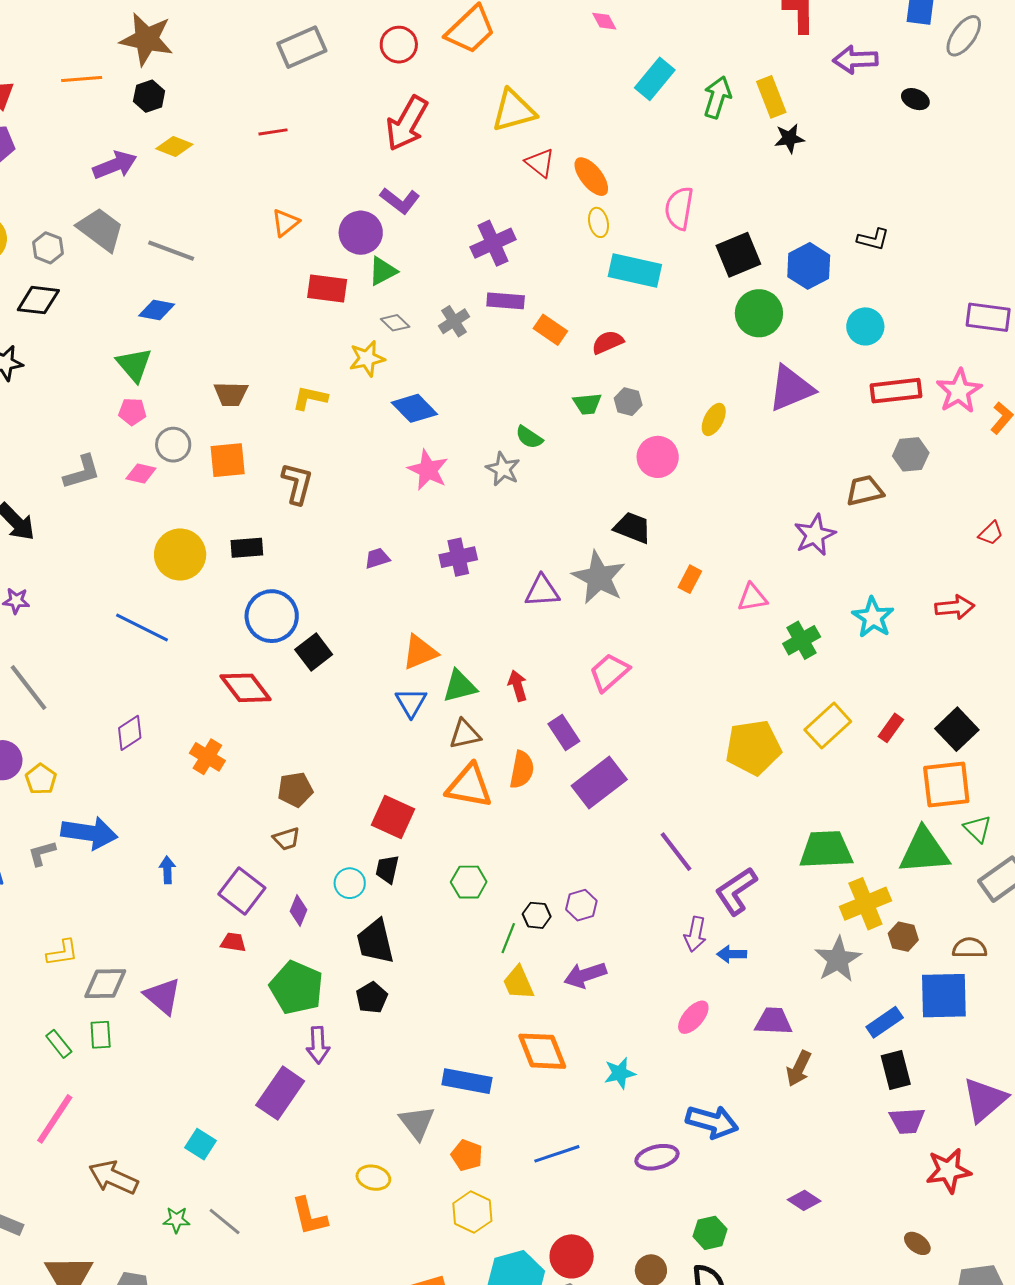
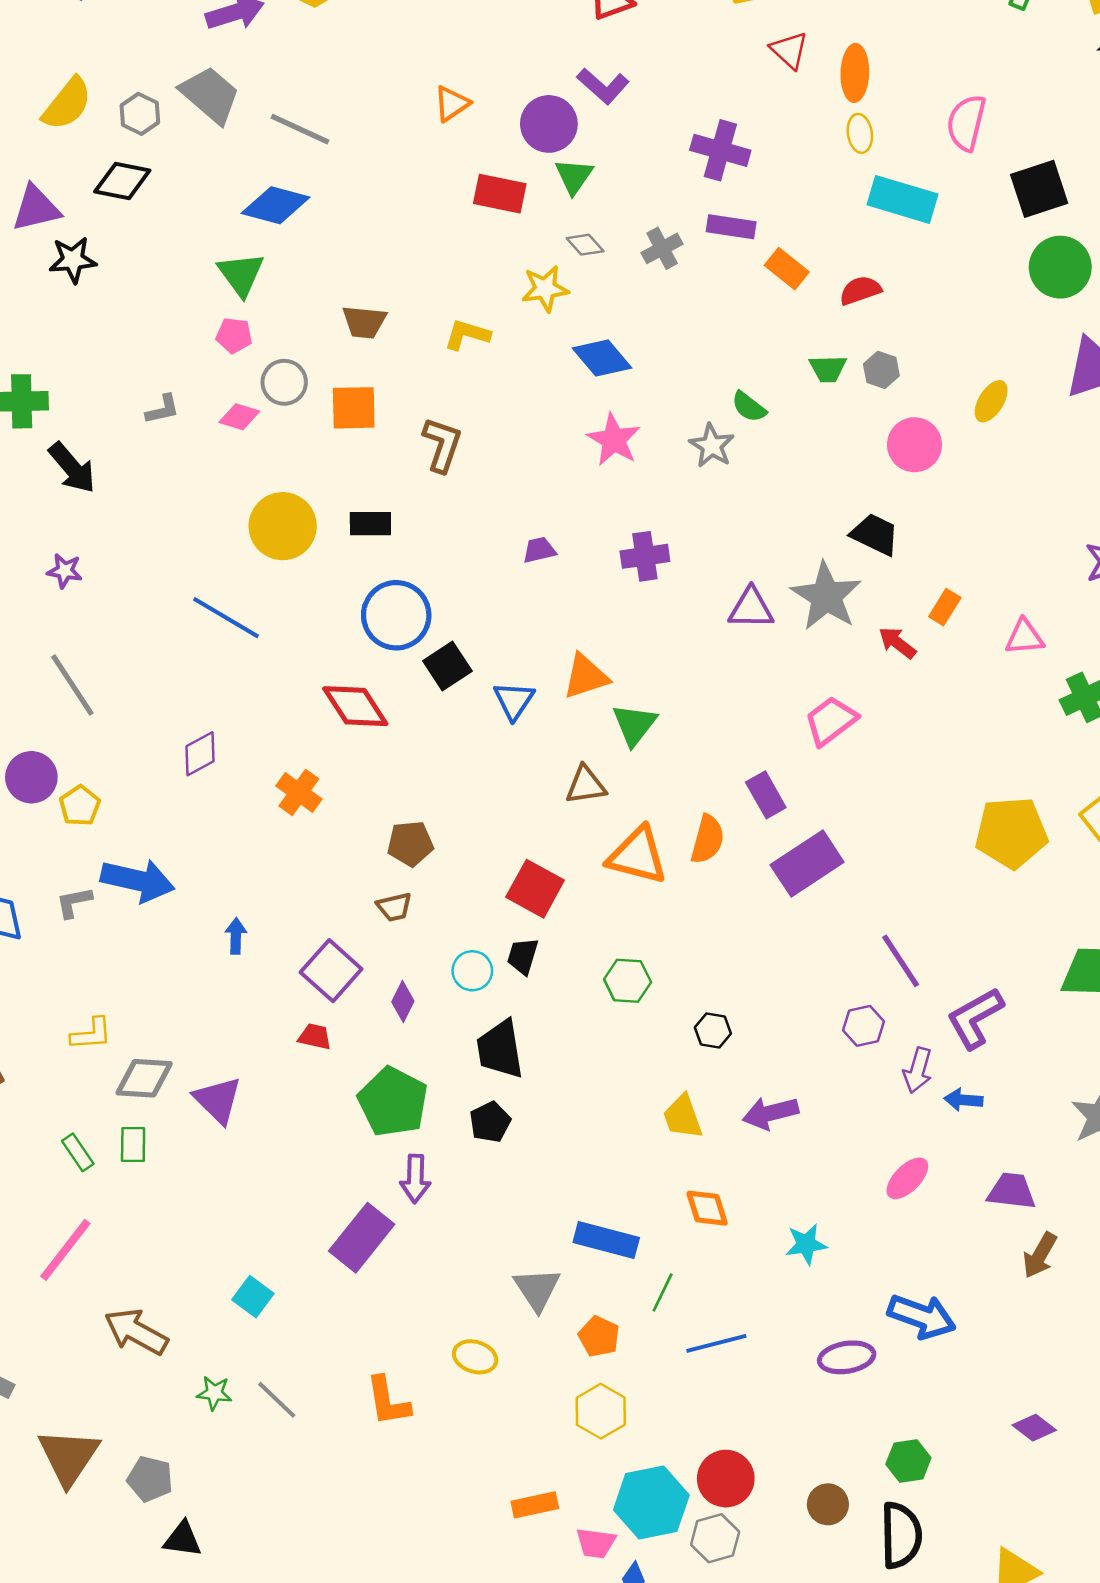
orange ellipse: (591, 177) -> (855, 73), turned 36
purple cross: (493, 243) -> (720, 150), turned 36
green triangle: (383, 271) -> (574, 176), turned -32
blue diamond: (157, 310) -> (276, 205), size x1.4
gray L-shape: (82, 472) -> (163, 409), size x0.7
green triangle: (460, 686) -> (634, 725), turned -42
red arrow: (518, 686) -> (897, 643), moved, turned -40
blue triangle: (411, 702) -> (514, 701), moved
brown triangle: (465, 734) -> (586, 785), moved
purple hexagon: (581, 905) -> (864, 1026), moved
green line: (508, 938) -> (663, 1292), moved
orange diamond: (542, 1051) -> (707, 1208), size x0.7

